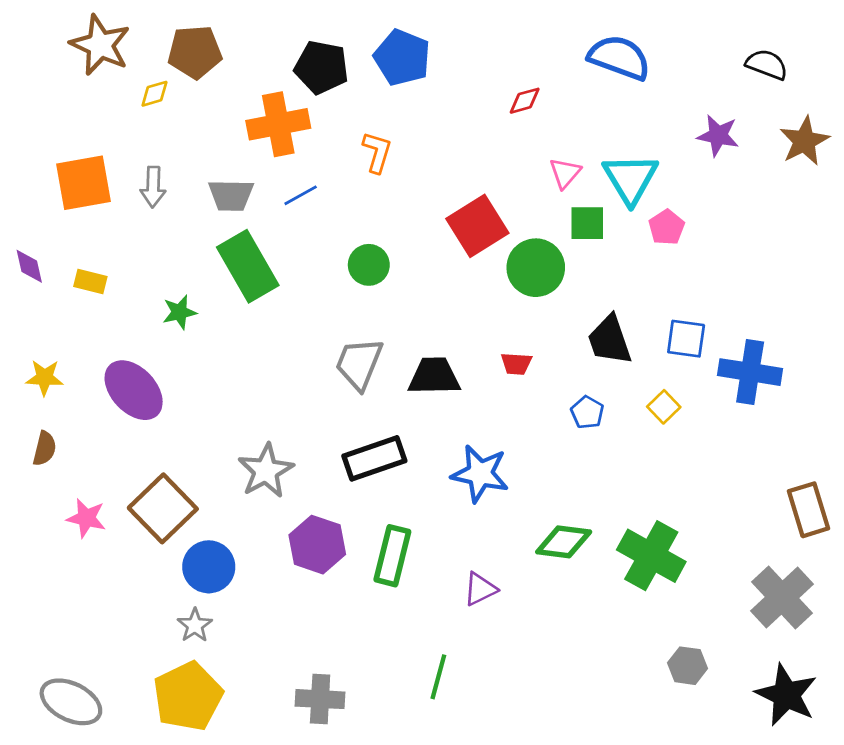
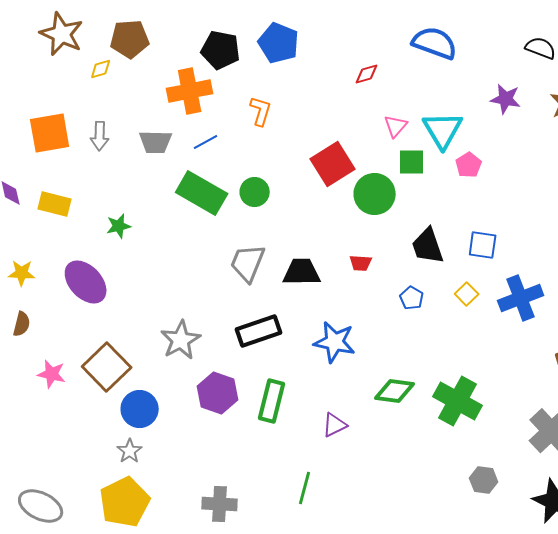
green rectangle: (248, 266) -> (202, 193), moved, turned -30
yellow rectangle: (90, 282) -> (55, 204), size x1.4
blue cross: (750, 372) -> (521, 298), moved, turned -30

